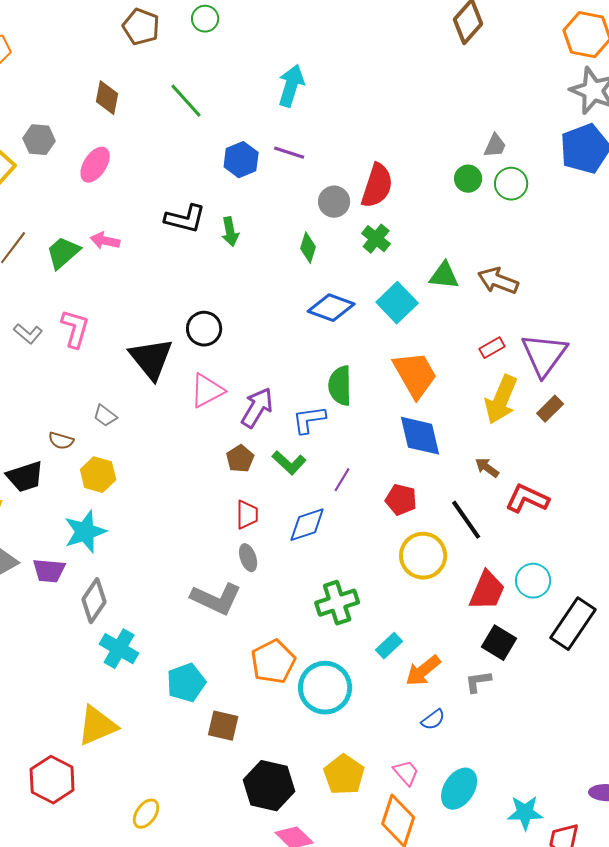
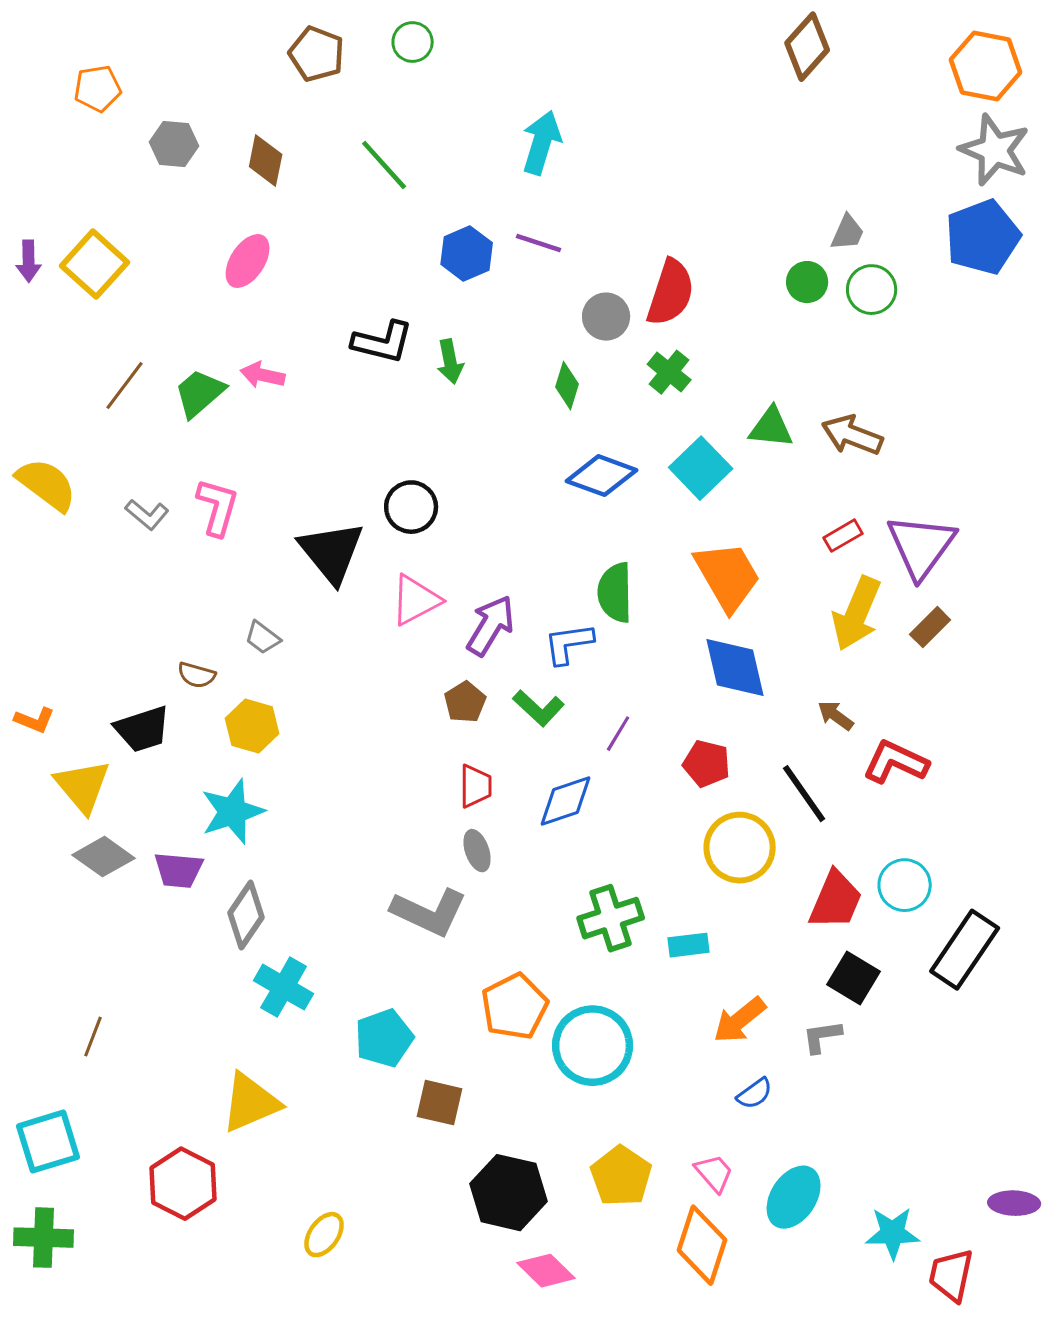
gray hexagon: (39, 140) -> (174, 144), moved
cyan rectangle: (389, 646) -> (689, 945), moved, turned 36

